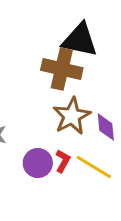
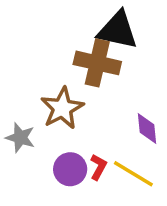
brown star: (72, 116) -> (62, 108), moved

